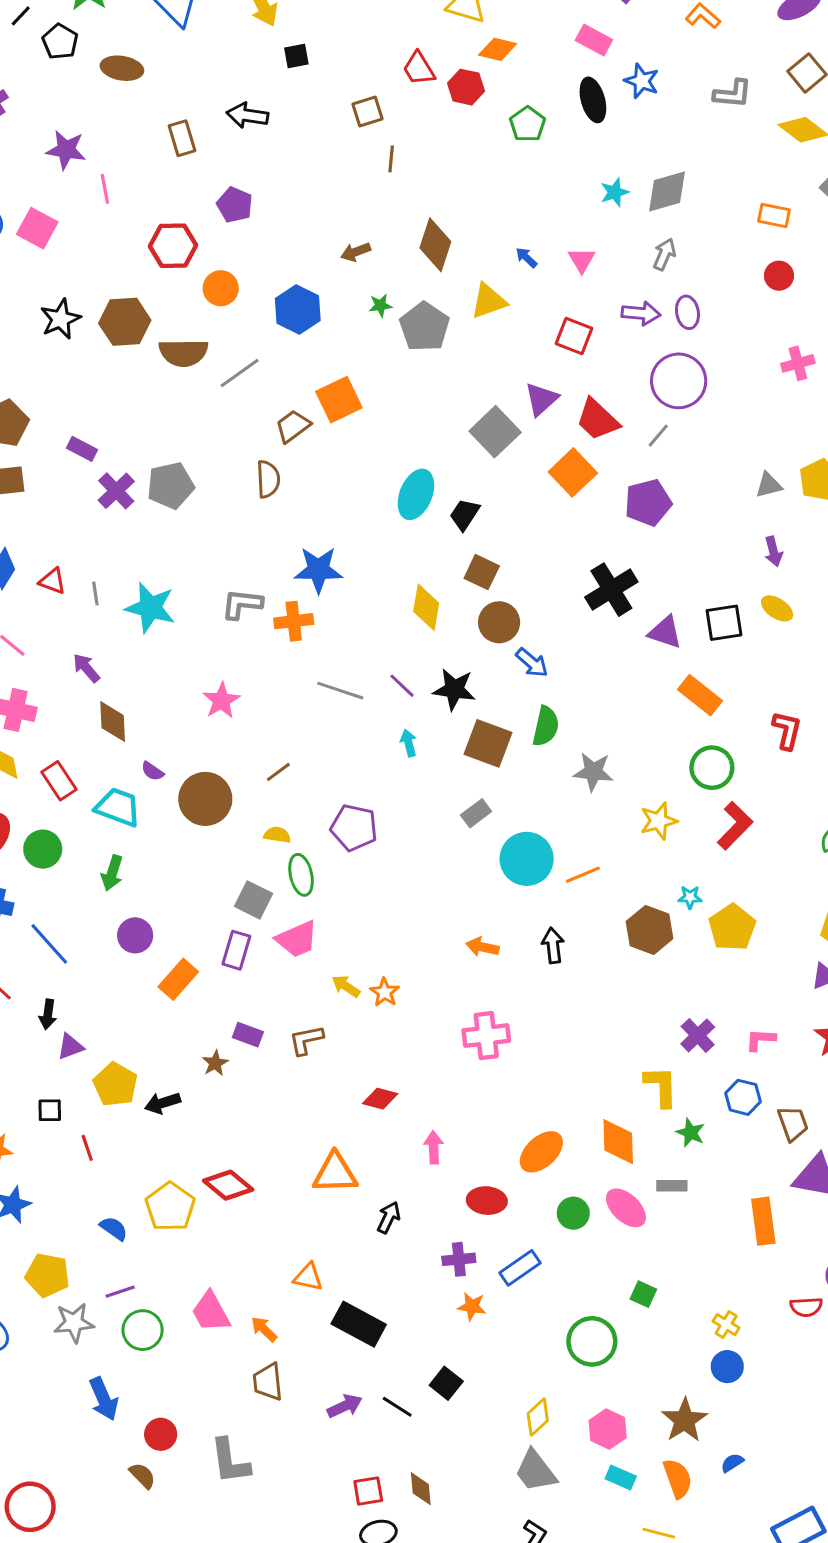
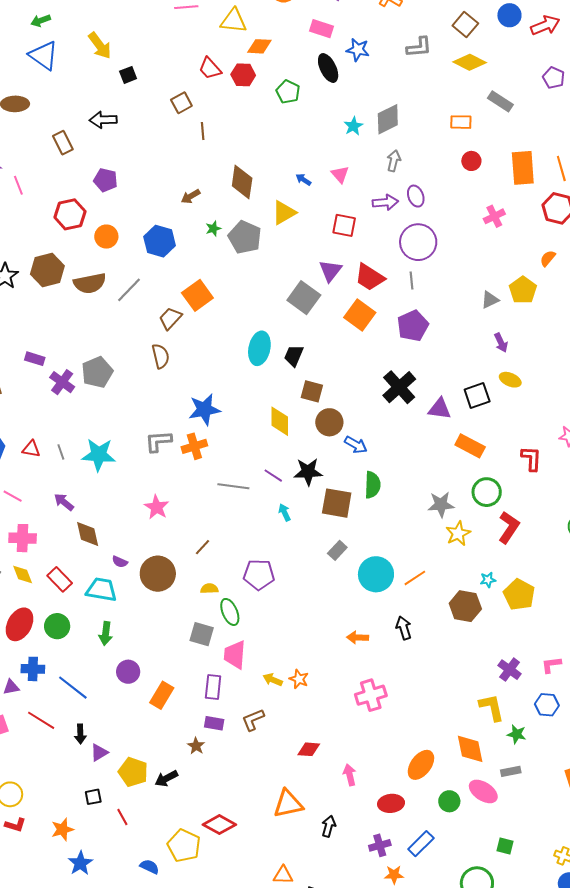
gray line: (658, 436) -> (411, 280), turned -36
gray star: (593, 772) -> (441, 505), moved
pink trapezoid: (297, 939) -> (235, 655), turned 128
purple rectangle: (236, 950) -> (213, 687), moved

